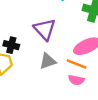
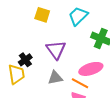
black cross: (11, 45) -> (25, 60), turned 32

